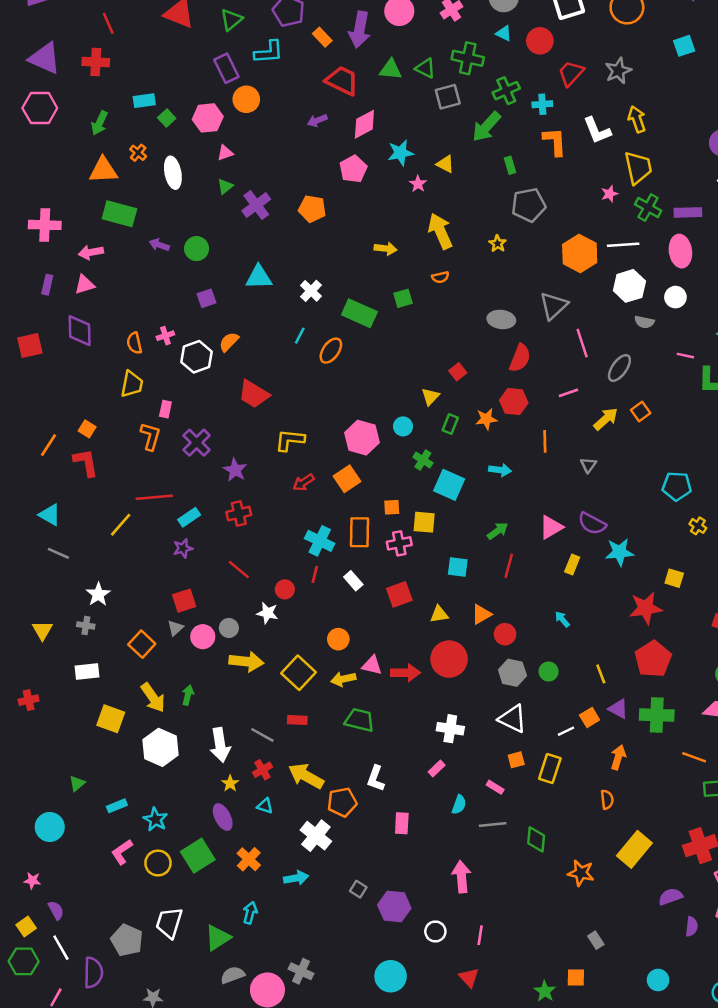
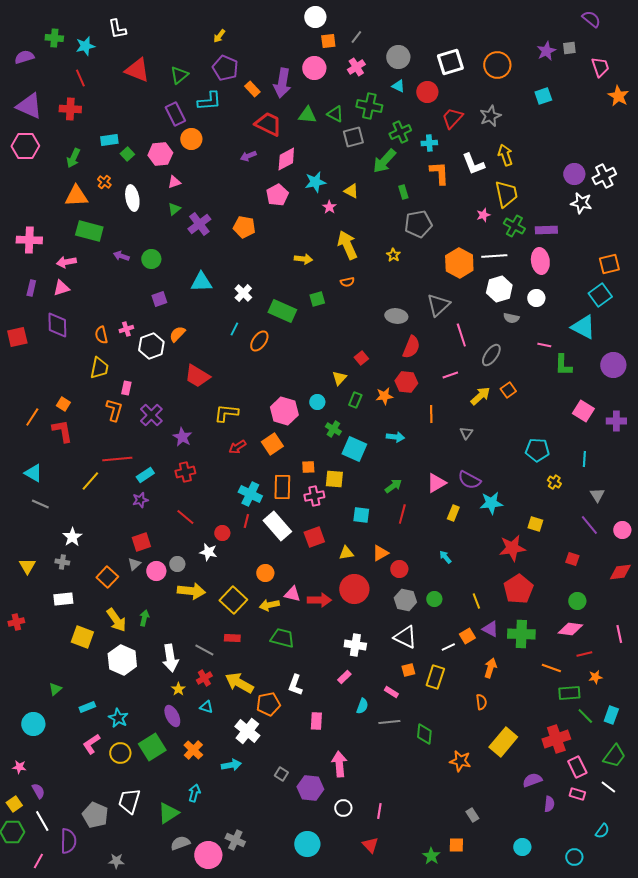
white rectangle: (353, 581) -> (277, 526), size x1.8
pink arrow: (461, 877) -> (339, 764), moved

